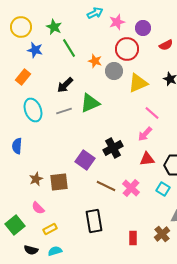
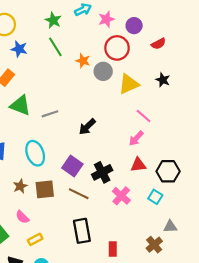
green star: (54, 27) -> (53, 20), moved
black arrow: (65, 85) -> (87, 127), moved
green triangle: (90, 103) -> (20, 105), moved, turned 45
cyan ellipse: (33, 110) -> (35, 153), moved
black cross: (113, 148) -> (102, 172), moved
brown line: (106, 186) -> (79, 194), moved
red rectangle: (133, 238) -> (113, 249), moved

